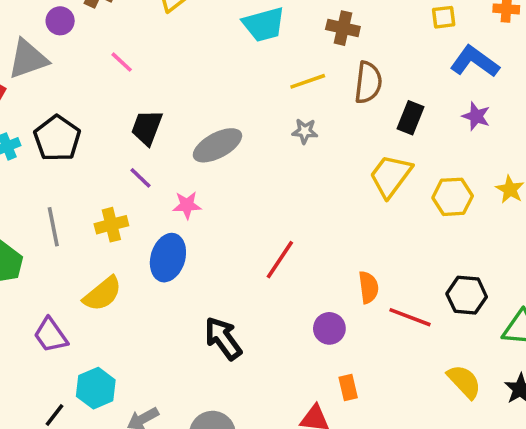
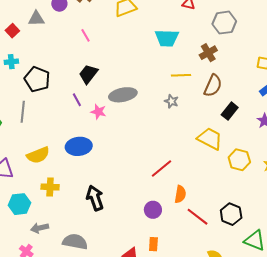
brown cross: (343, 28) -> (208, 53), turned 30
gray triangle: (28, 59) -> (36, 19), size x0.7
black pentagon: (57, 138) -> (37, 79), moved, turned -30
yellow trapezoid: (391, 176) -> (210, 139), turned 64
pink star: (187, 205) -> (98, 112), moved
yellow cross: (111, 225) -> (50, 187), moved
blue ellipse: (168, 258) -> (79, 146), turned 50
red line: (280, 260) -> (161, 169), moved

